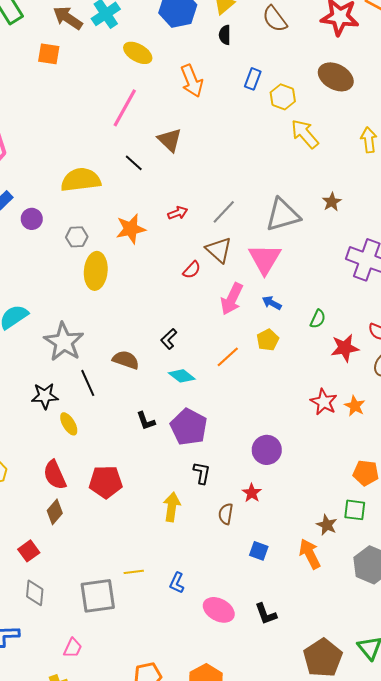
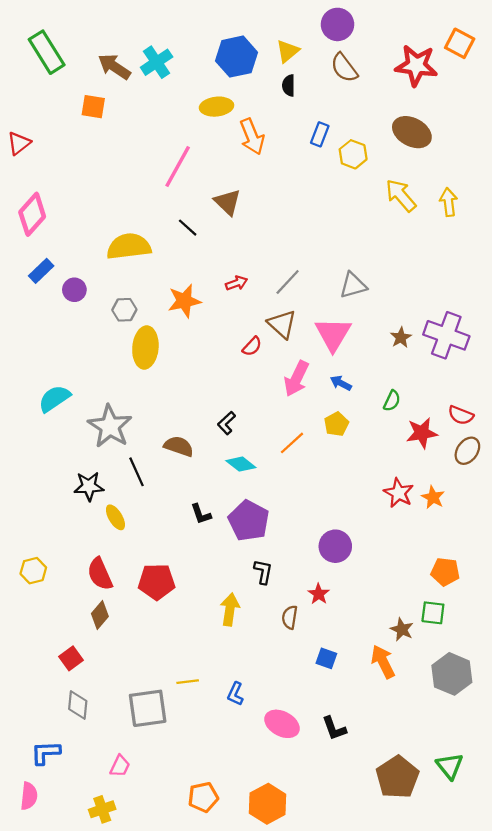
yellow ellipse: (138, 53) -> (216, 107), moved, turned -36
yellow arrow: (305, 134) -> (401, 195), moved
brown star: (332, 202) -> (401, 337), moved
gray triangle: (283, 215) -> (353, 285), size x0.7

